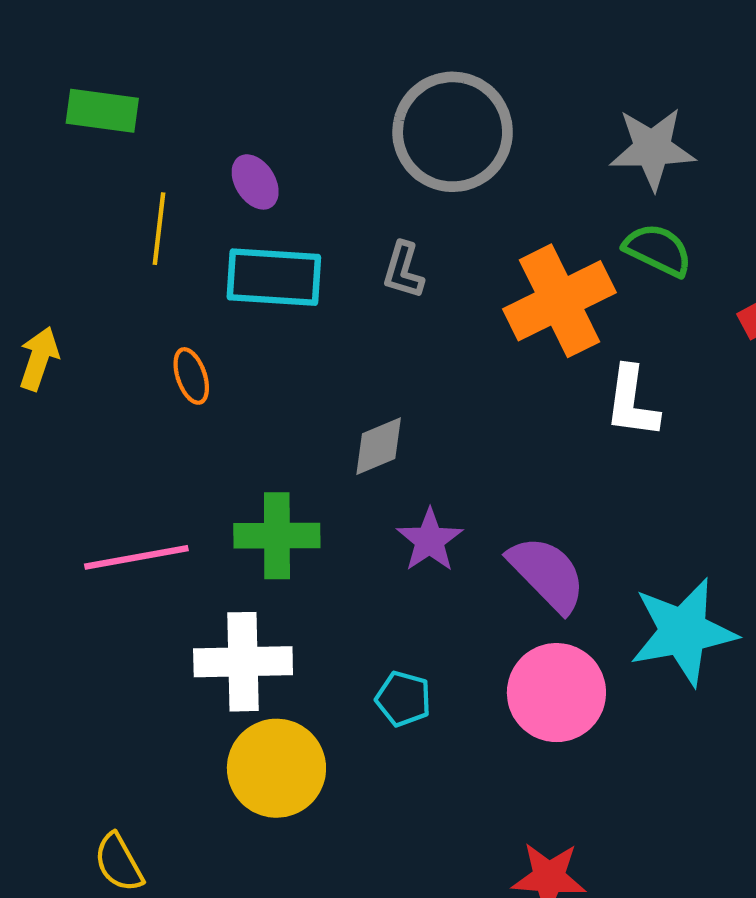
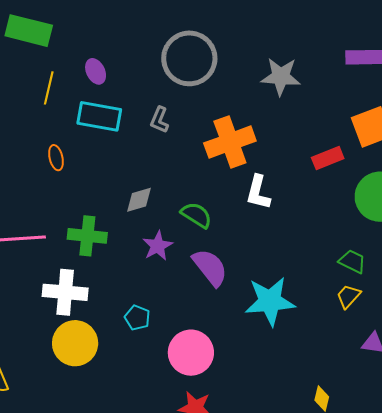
green rectangle: (102, 111) -> (29, 31), size x1.4
green semicircle: (658, 250) -> (196, 215), moved
pink circle: (556, 693) -> (191, 353), moved

